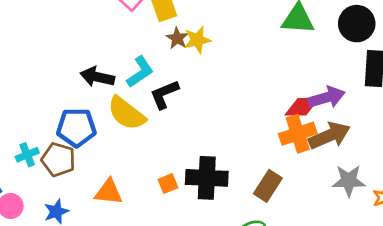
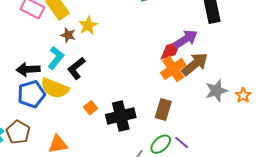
brown star: (177, 38) -> (68, 35), moved
blue pentagon: (76, 127) -> (31, 94), moved
brown pentagon: (58, 160) -> (18, 132), turned 30
orange square: (168, 184) -> (90, 108), moved

